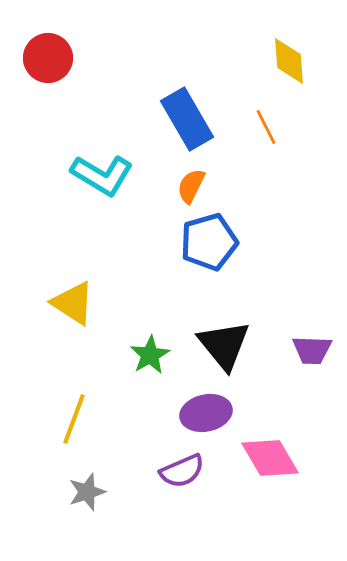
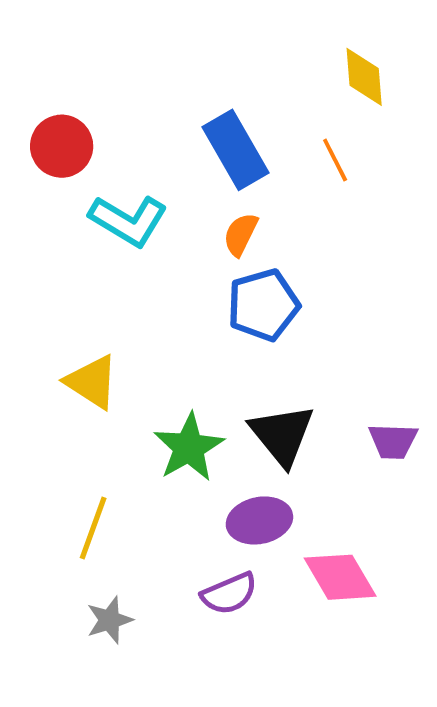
red circle: (48, 58) -> (62, 146), moved
green star: (150, 355) -> (189, 447), size x1.4

